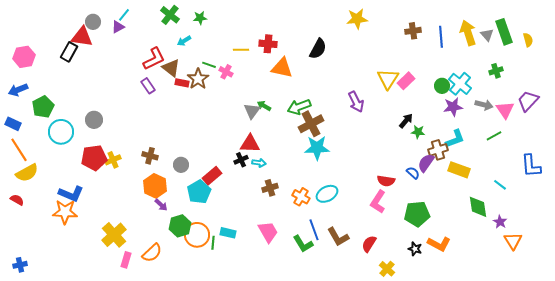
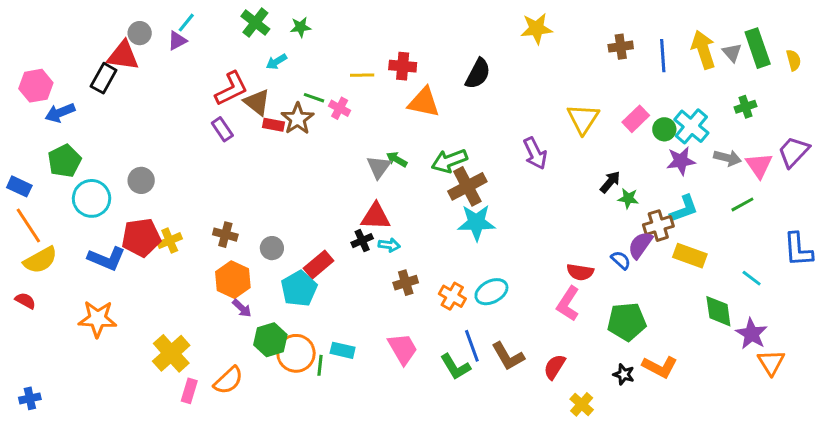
pink rectangle: (406, 81) -> (636, 119), moved
blue arrow: (18, 90) -> (60, 113), moved
blue L-shape: (71, 194) -> (107, 259), moved
purple star: (500, 222) -> (752, 334), size x1.5

